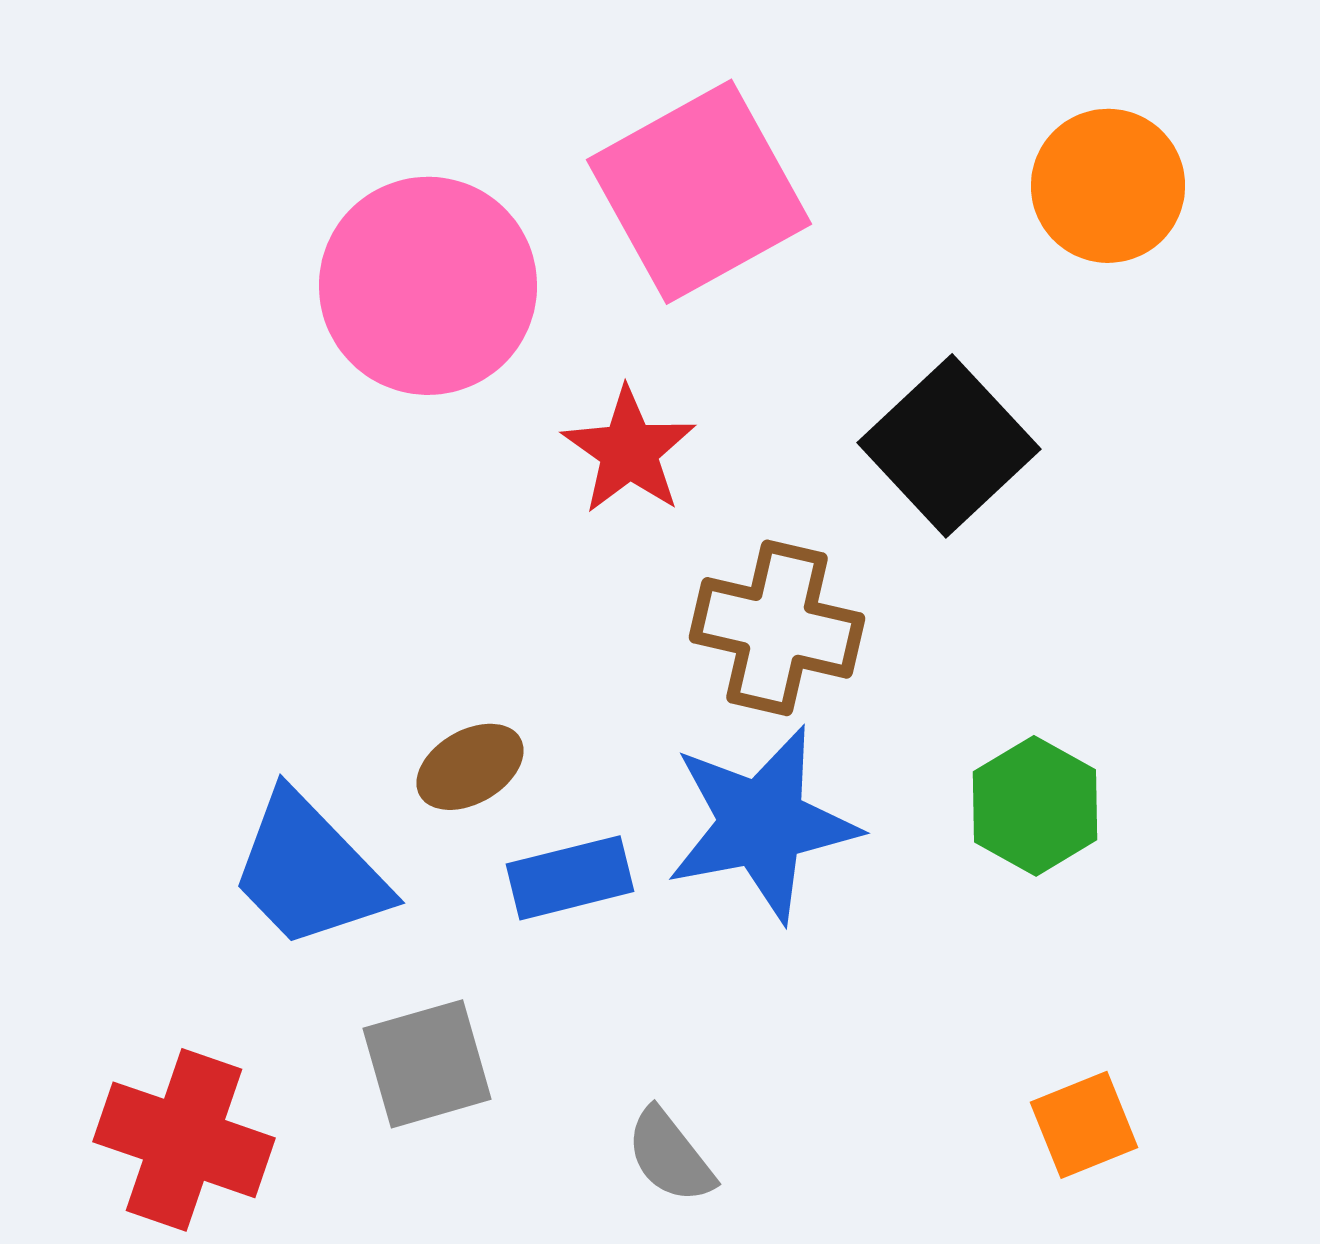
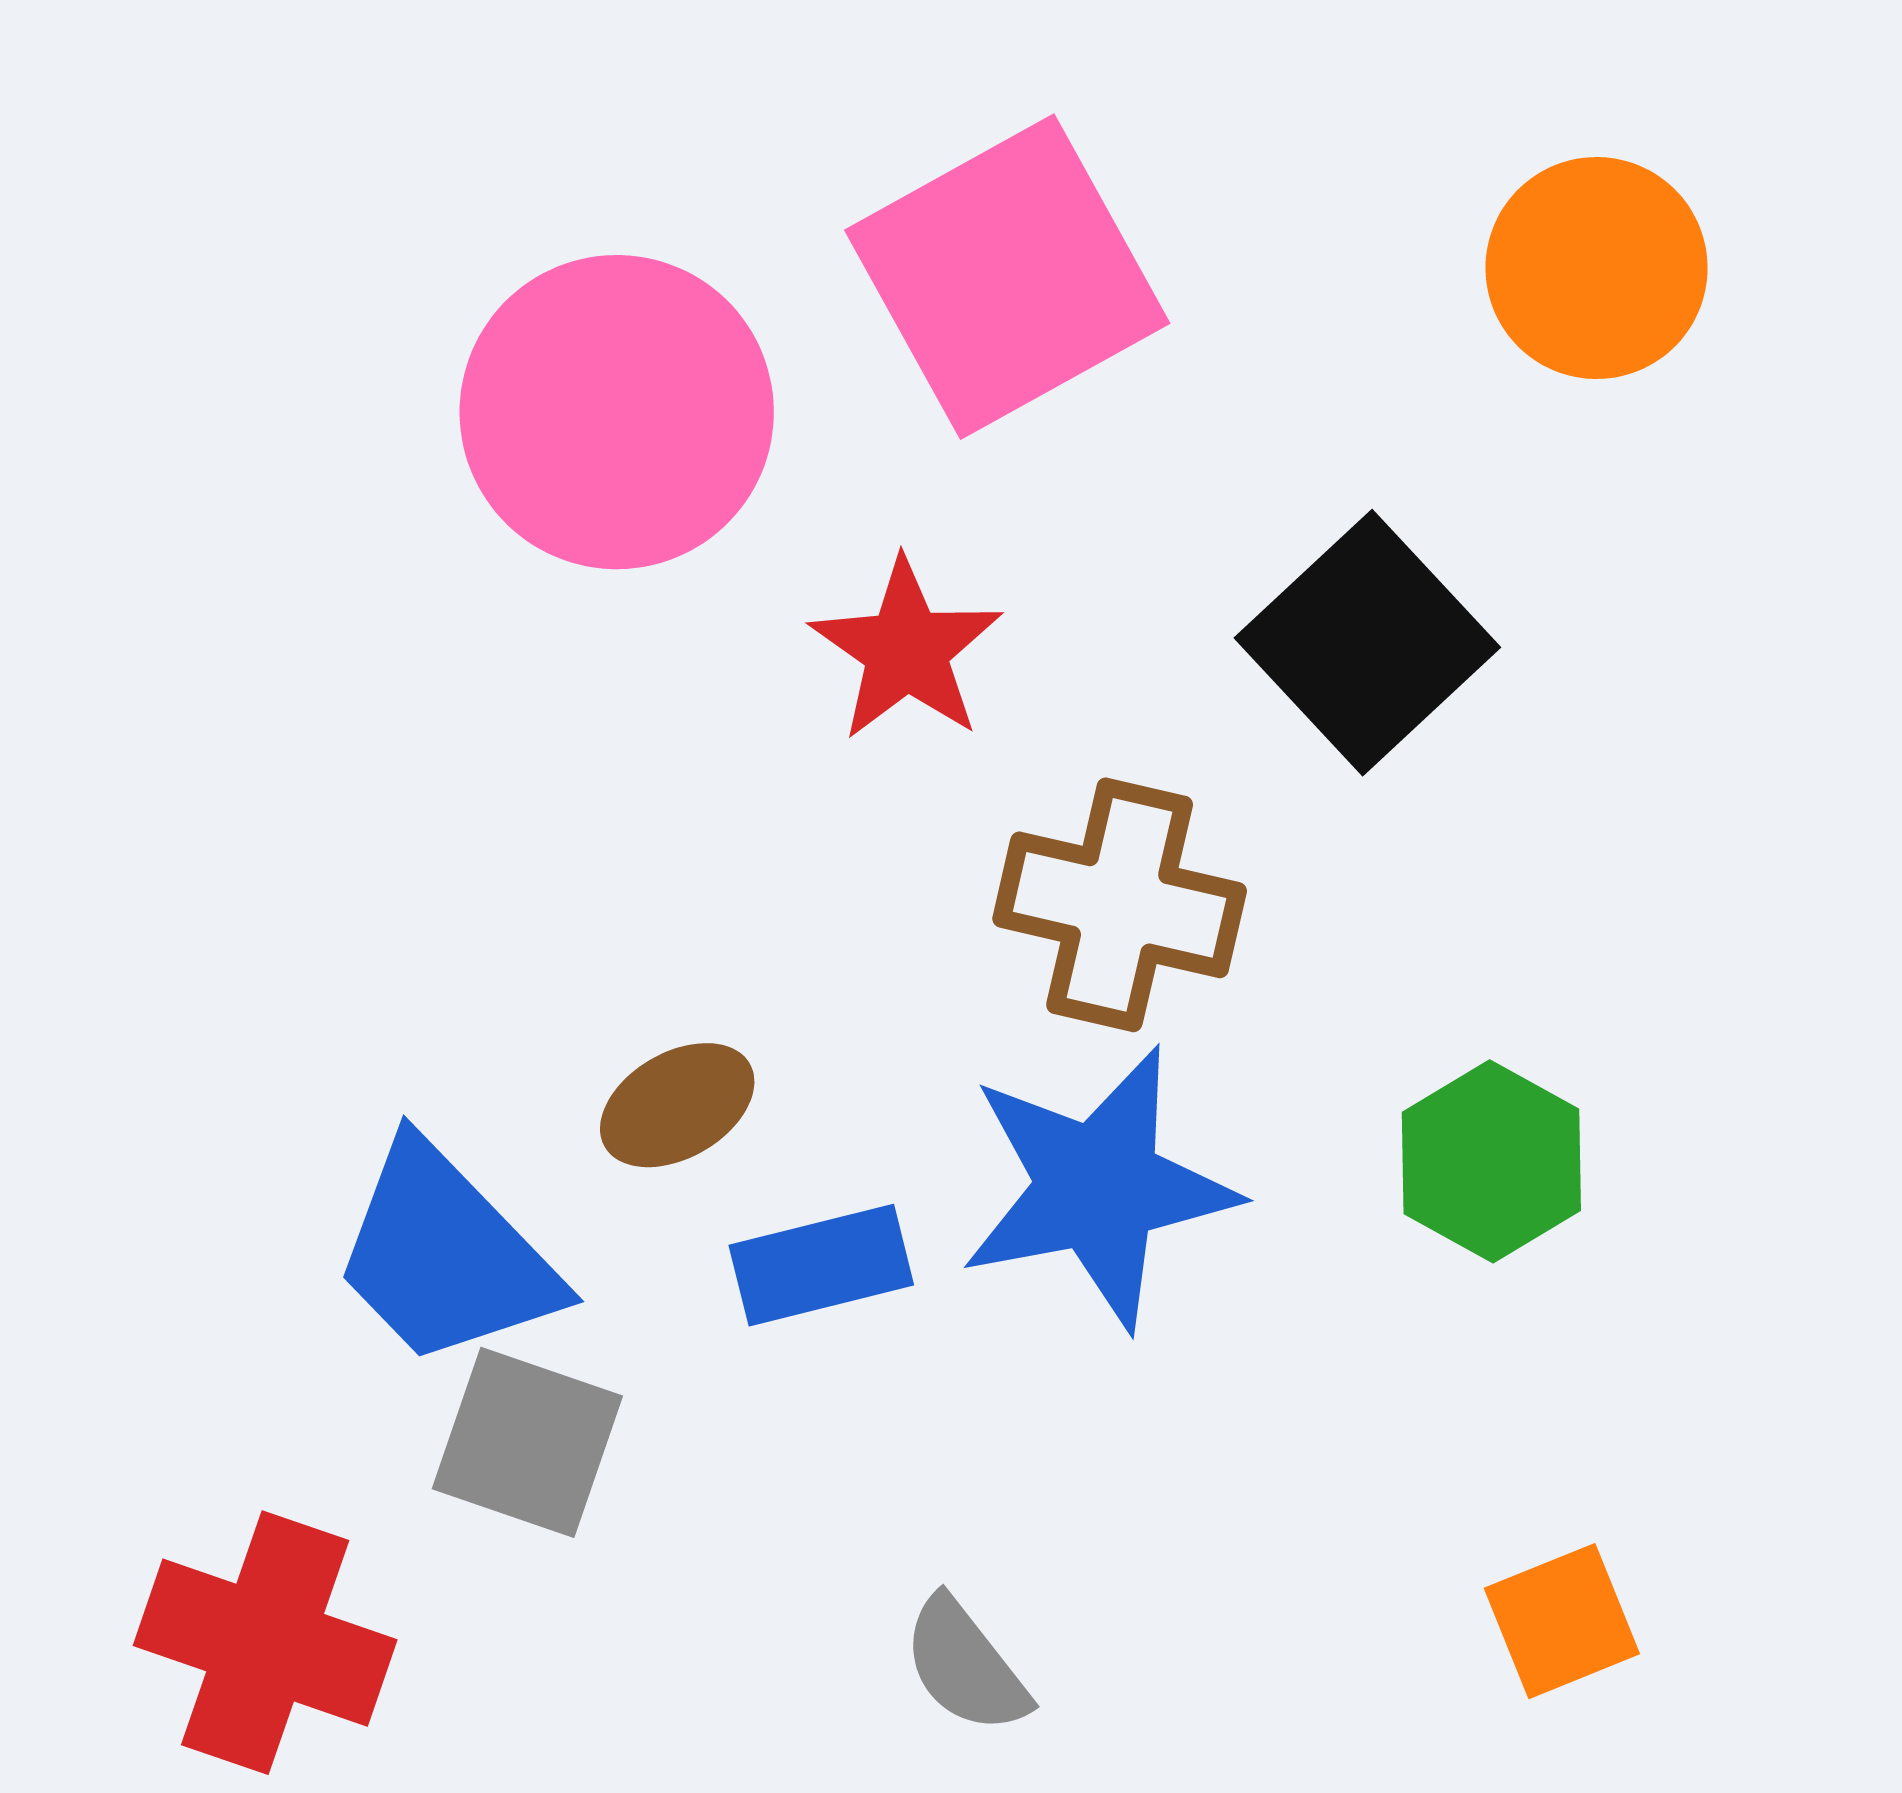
gray square: (427, 1064) -> (527, 1442), moved, turned 35

